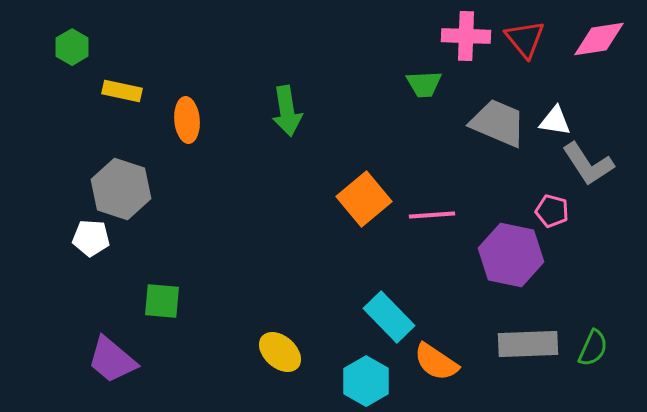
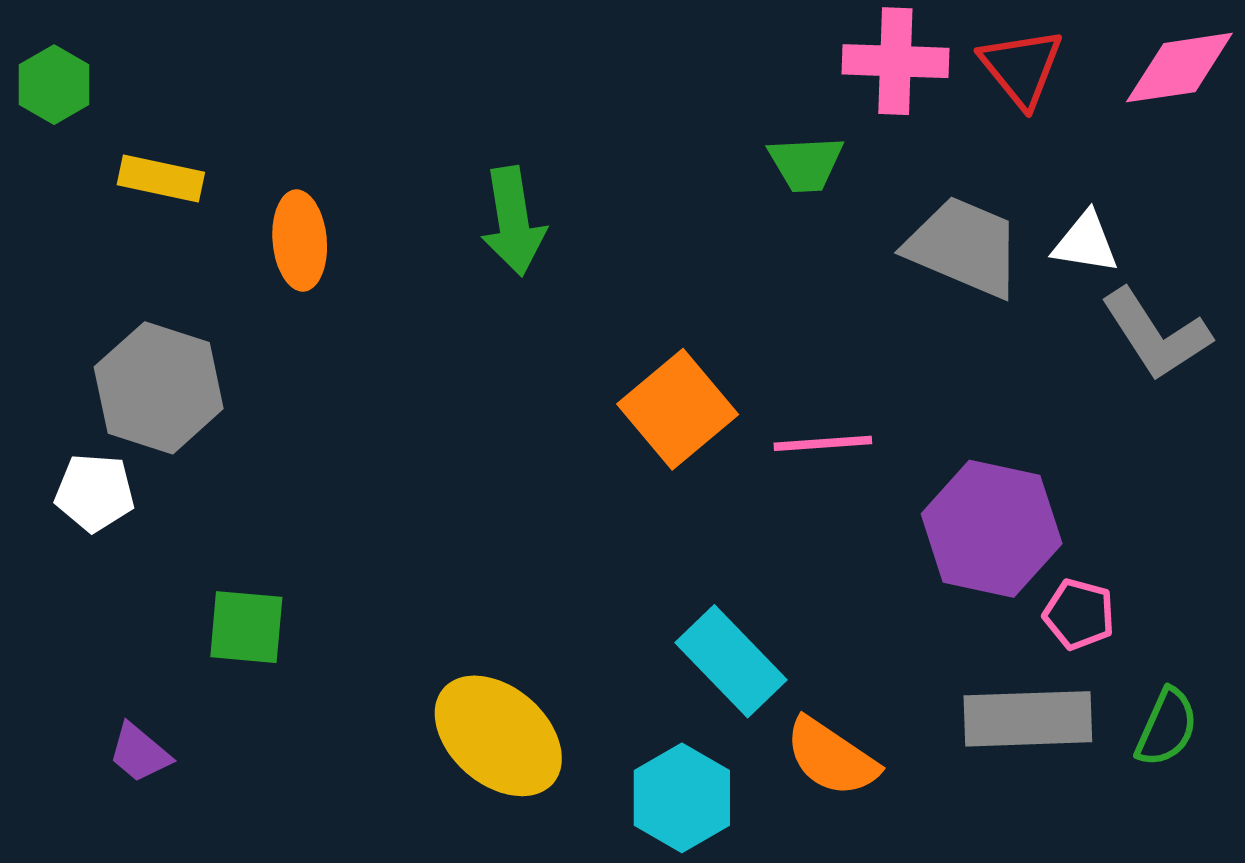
pink pentagon: (552, 211) -> (1079, 614), moved
yellow ellipse: (280, 352) -> (498, 736), size x1.4
purple trapezoid: (112, 360) -> (140, 753), size x0.6

